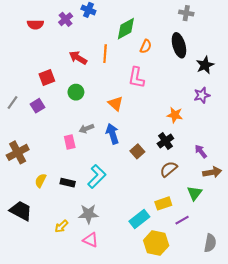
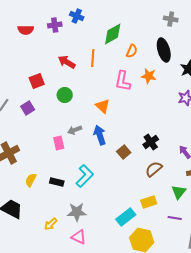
purple cross: (66, 19) -> (55, 25), turned 32
orange star: (175, 115) -> (149, 76), moved
purple line: (182, 220) -> (175, 218), moved, turned 40

